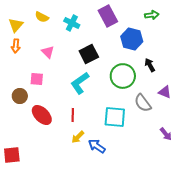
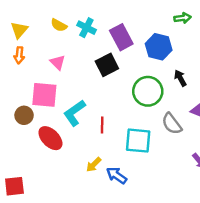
purple rectangle: (108, 16) -> (121, 37), moved
yellow semicircle: (42, 17) -> (59, 25), moved
pink square: (37, 79) -> (44, 95), size x1.6
cyan L-shape: (80, 83) -> (74, 113), moved
red line: (73, 115) -> (102, 125), moved

